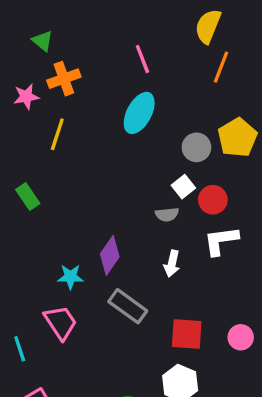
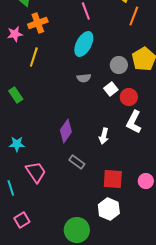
gray semicircle: (167, 214) -> (84, 78), moved
white L-shape: (221, 241) -> (134, 122), turned -55
cyan star: (70, 277) -> (17, 144), moved
gray rectangle: (128, 306) -> (77, 162), size x0.7

